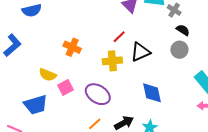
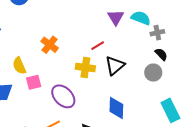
gray cross: (174, 10) -> (157, 33), turned 32
black triangle: (140, 52) -> (115, 66), turned -30
yellow semicircle: (48, 75) -> (19, 66), turned 30

